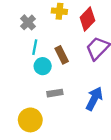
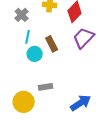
gray rectangle: (55, 93) -> (46, 87), moved
blue arrow: (94, 99) -> (81, 103), moved, turned 30

